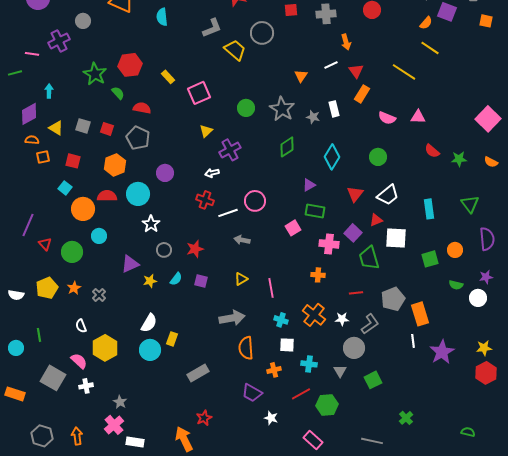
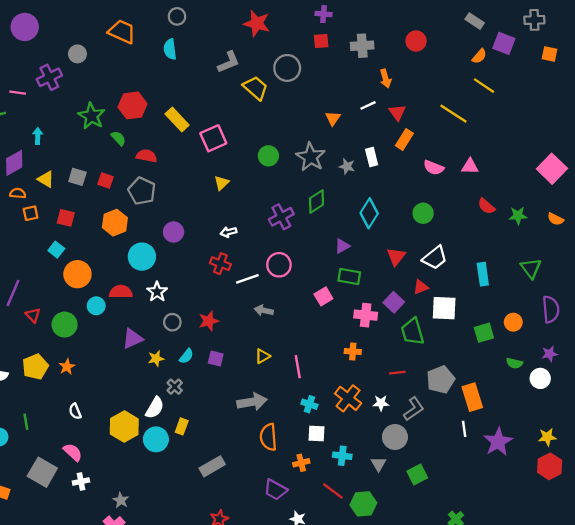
yellow rectangle: (168, 77) -> (177, 120), size x1.5
purple cross: (230, 150) -> (281, 217), moved
red semicircle: (107, 196) -> (121, 292), moved
gray cross: (99, 295) -> (175, 387), moved
yellow hexagon: (105, 348) -> (124, 426), moved
red line: (301, 394) -> (333, 491), turned 66

